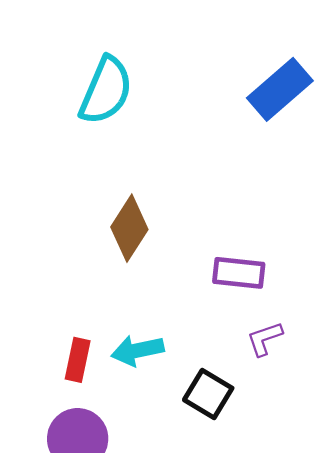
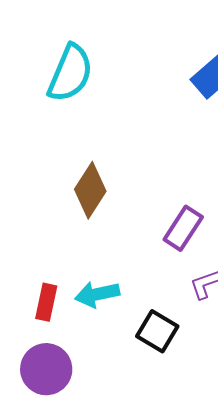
purple rectangle: (239, 273) -> (183, 228), turned -63

